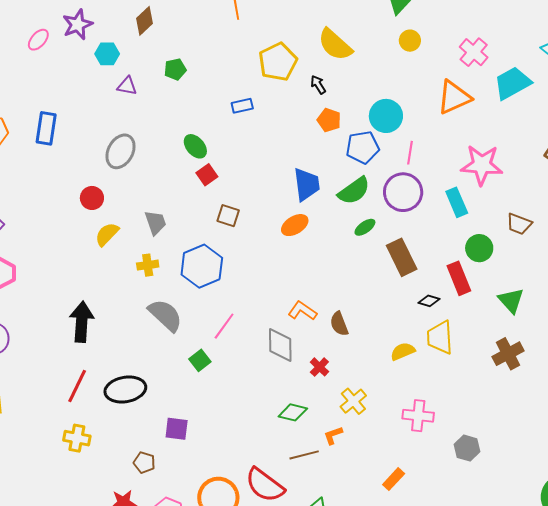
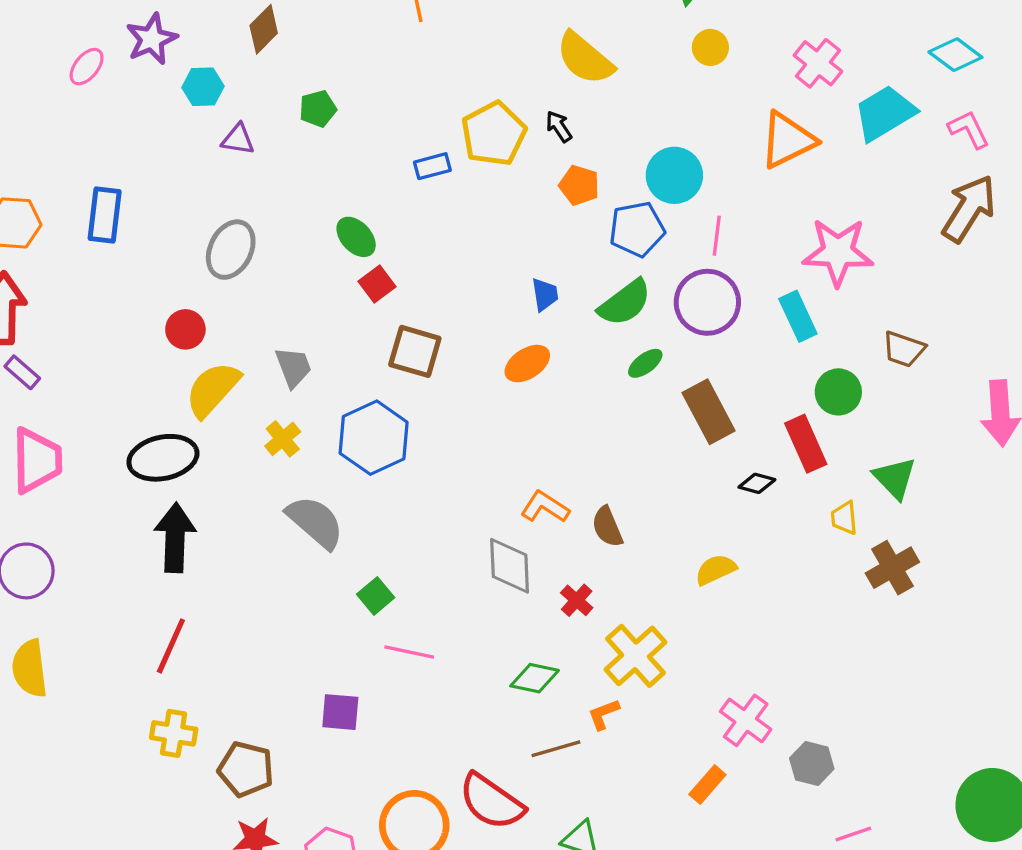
yellow pentagon: (278, 62) -> (494, 134), moved
blue trapezoid: (307, 184) -> (545, 295), size x0.6
brown square: (228, 216) -> (415, 351), size x1.4
yellow semicircle: (107, 234) -> (213, 389), size x1.4
yellow cross: (148, 265) -> (283, 439), turned -30
pink line: (224, 326) -> (409, 652), moved, turned 68
yellow trapezoid: (440, 337) -> (844, 518), moved, size x0.6
black ellipse: (125, 389) -> (163, 458), moved
yellow cross: (353, 401) -> (635, 656), size x1.4
pink cross: (418, 416) -> (746, 720), moved, turned 32
gray hexagon: (467, 448) -> (812, 763), moved
brown pentagon: (144, 463) -> (246, 769), moved, size x1.5

